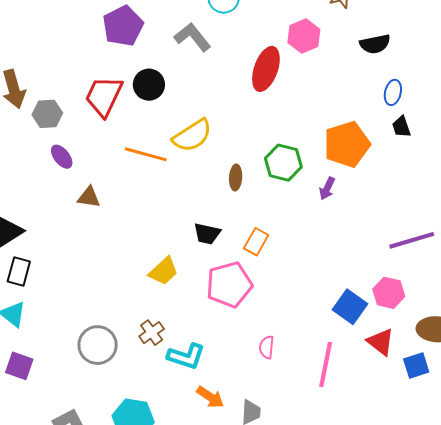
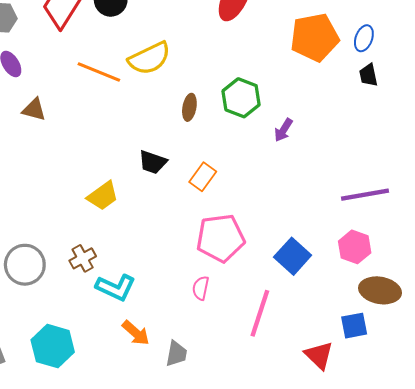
orange pentagon: (347, 144) -> (315, 37), moved
pink pentagon: (229, 285) -> (220, 238), moved
pink hexagon: (389, 293) -> (355, 247), moved
red triangle: (381, 342) -> (319, 355), moved

